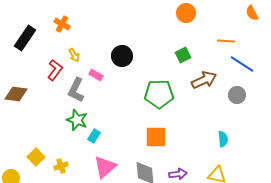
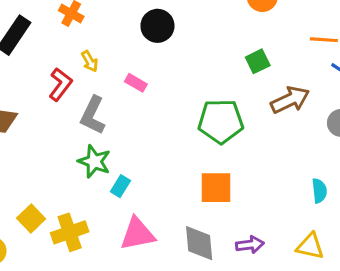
black circle: (122, 56) -> (157, 26), moved
pink rectangle: (96, 75) -> (136, 83), moved
yellow cross: (61, 166) -> (70, 232), size x1.6
pink triangle: (105, 167) -> (137, 234), turned 30

